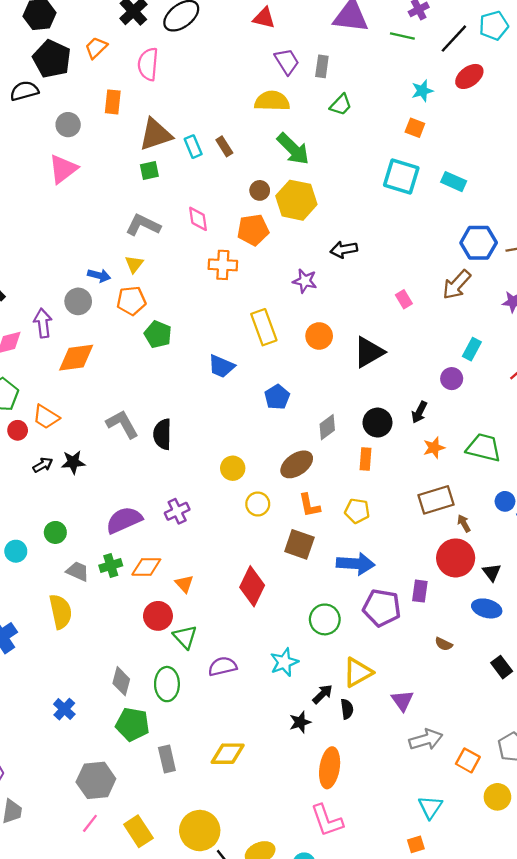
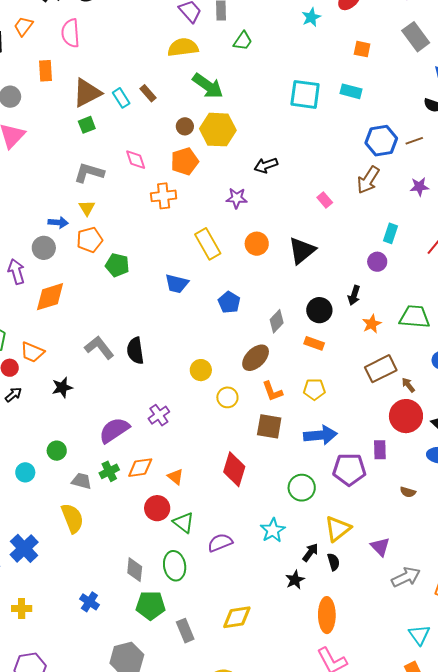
orange square: (415, 128) -> (362, 49), moved
orange rectangle: (366, 459) -> (314, 343), turned -66
black arrow: (43, 465) -> (13, 395), moved

